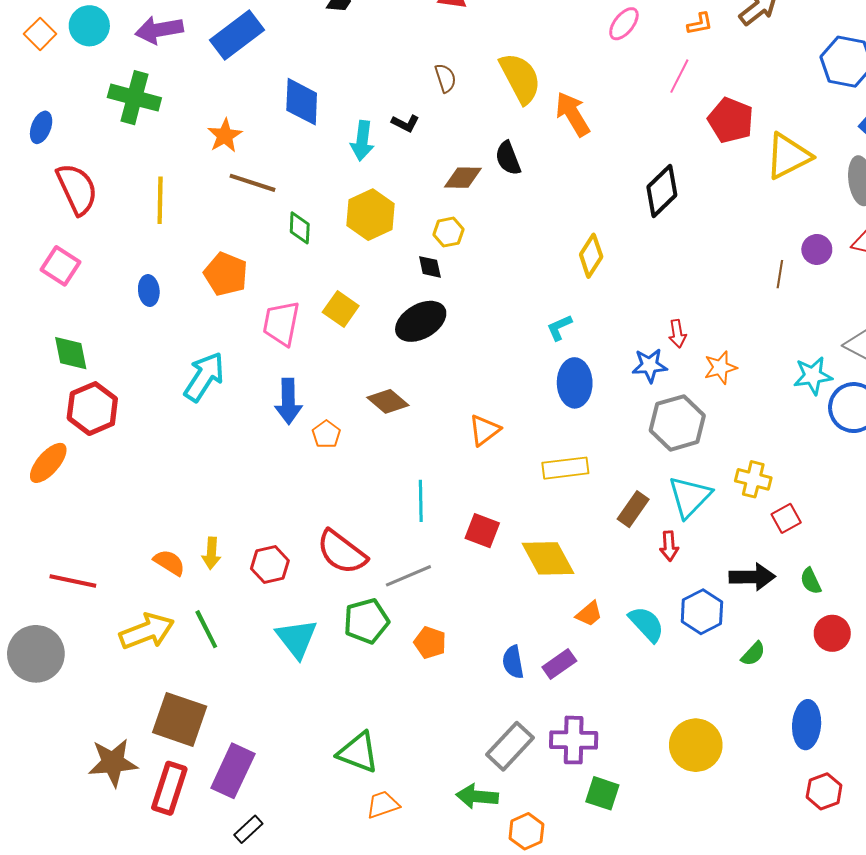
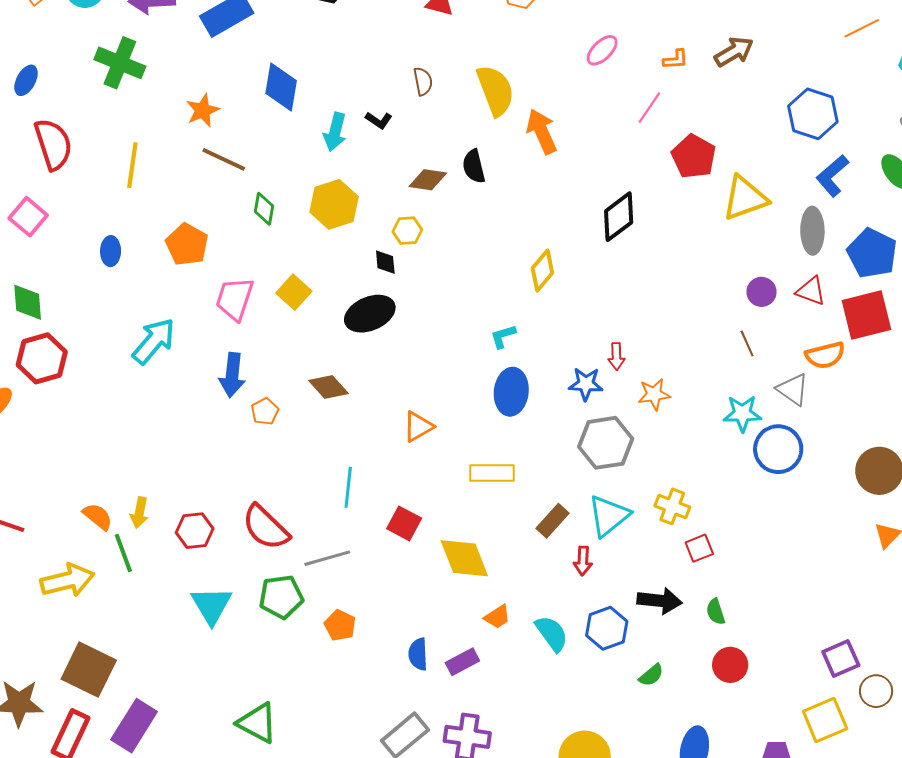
brown line: (780, 274) -> (747, 343), moved, turned -40
green line: (206, 629) -> (123, 553), moved

